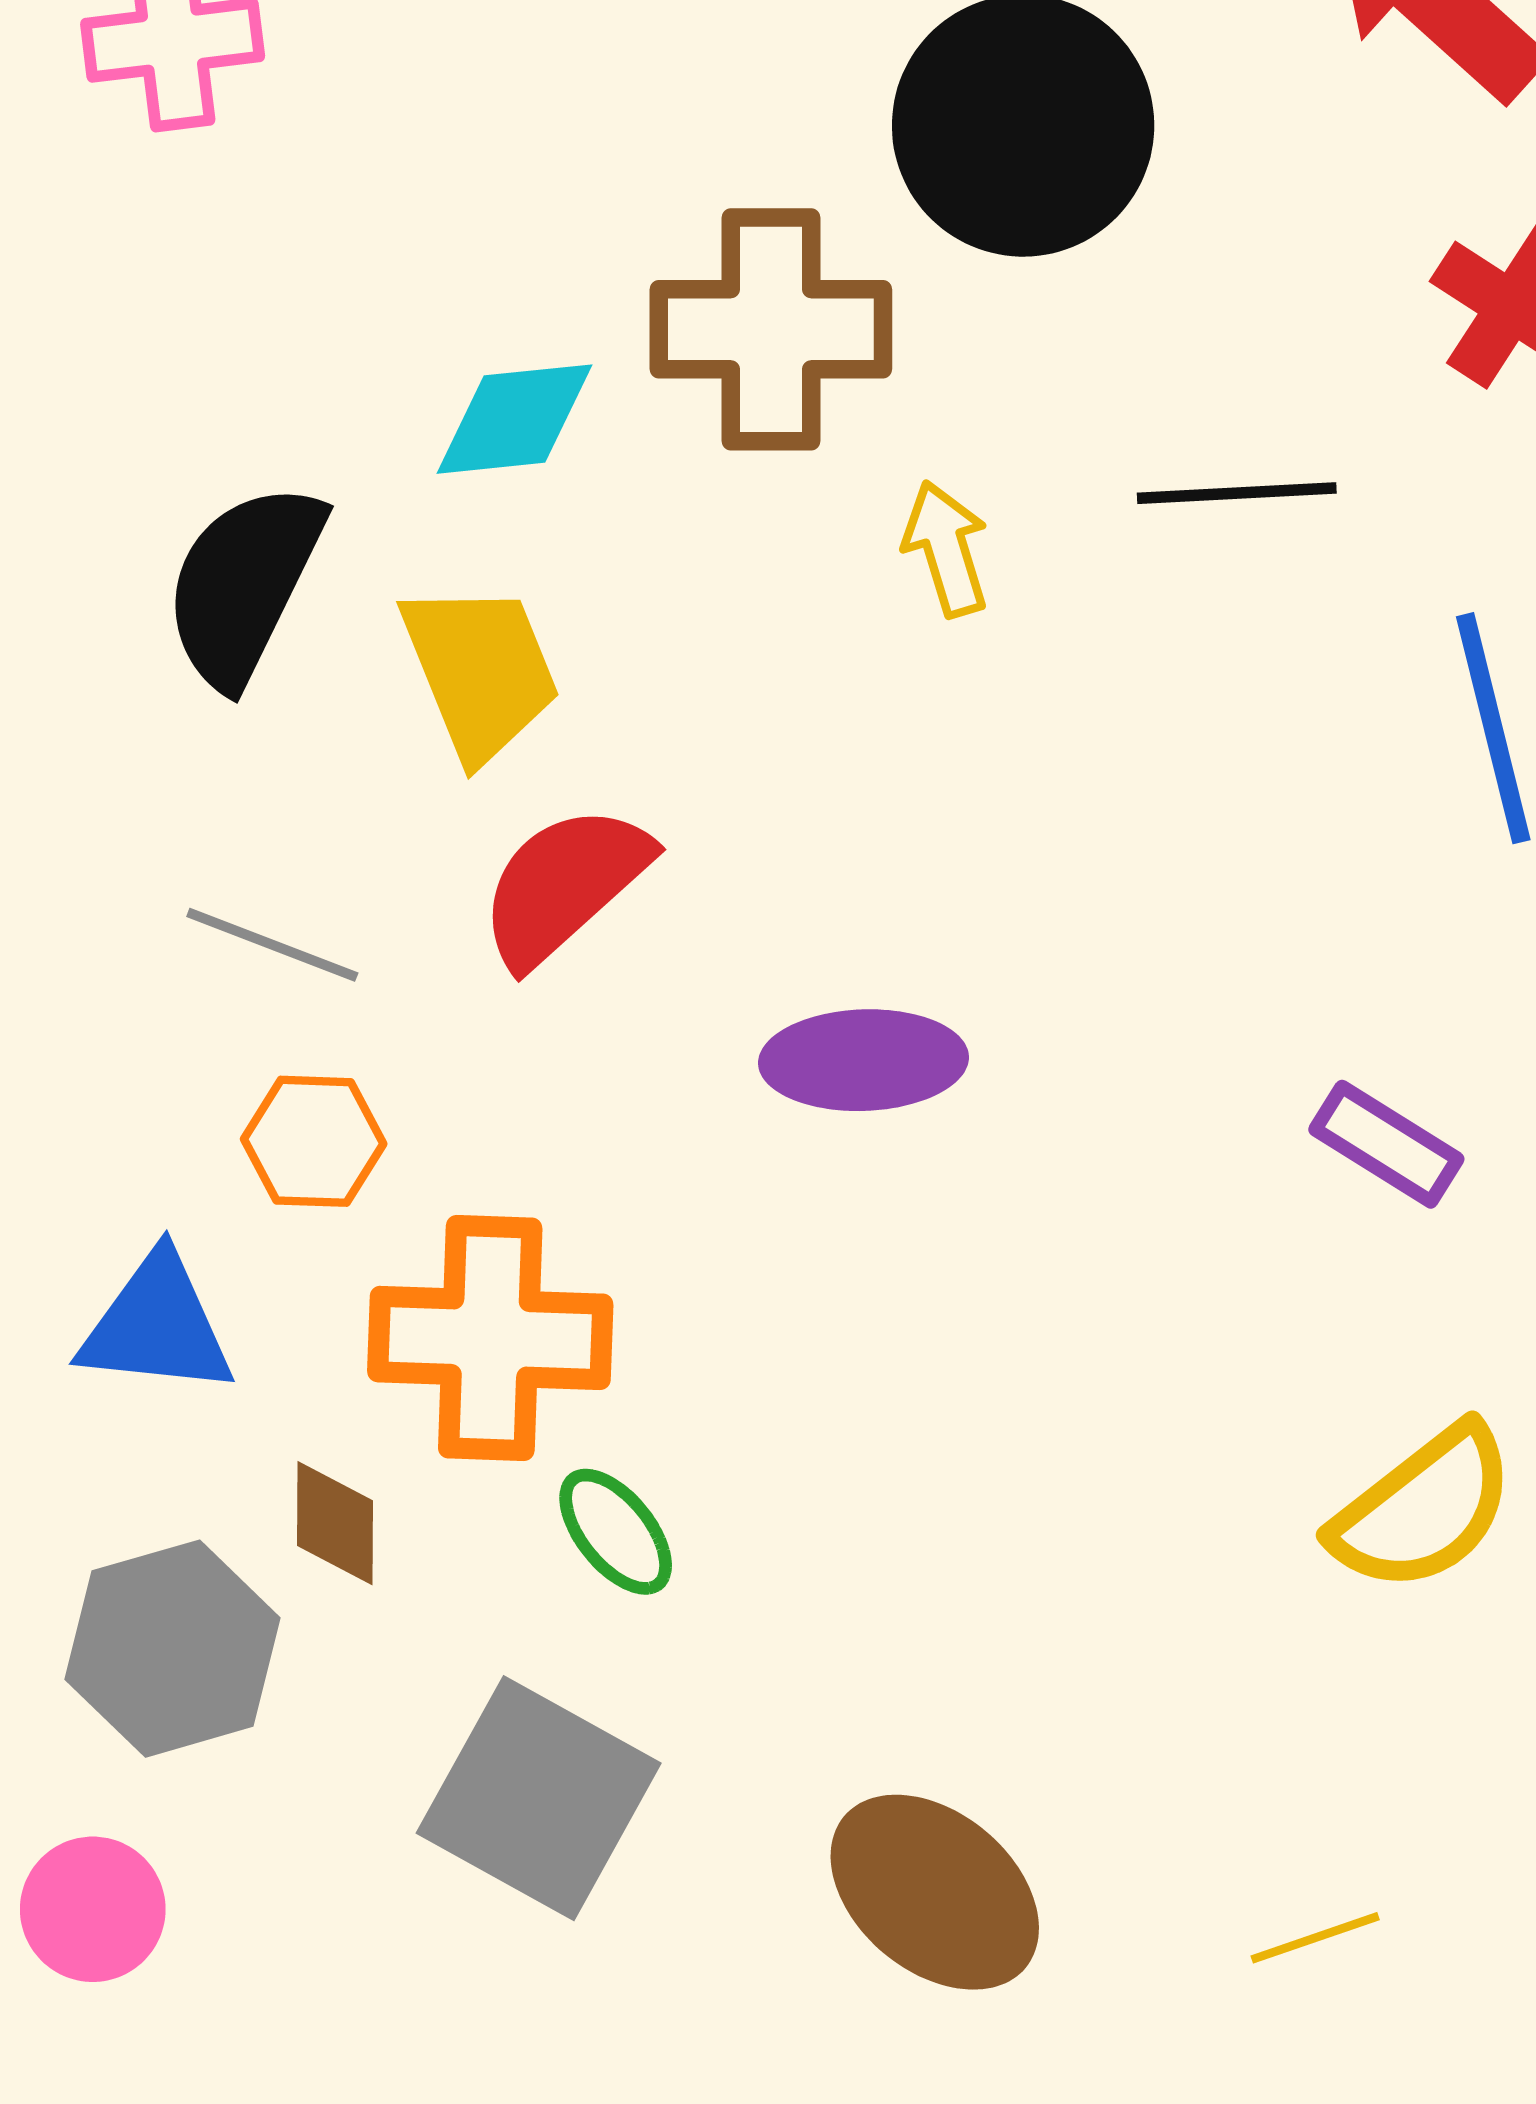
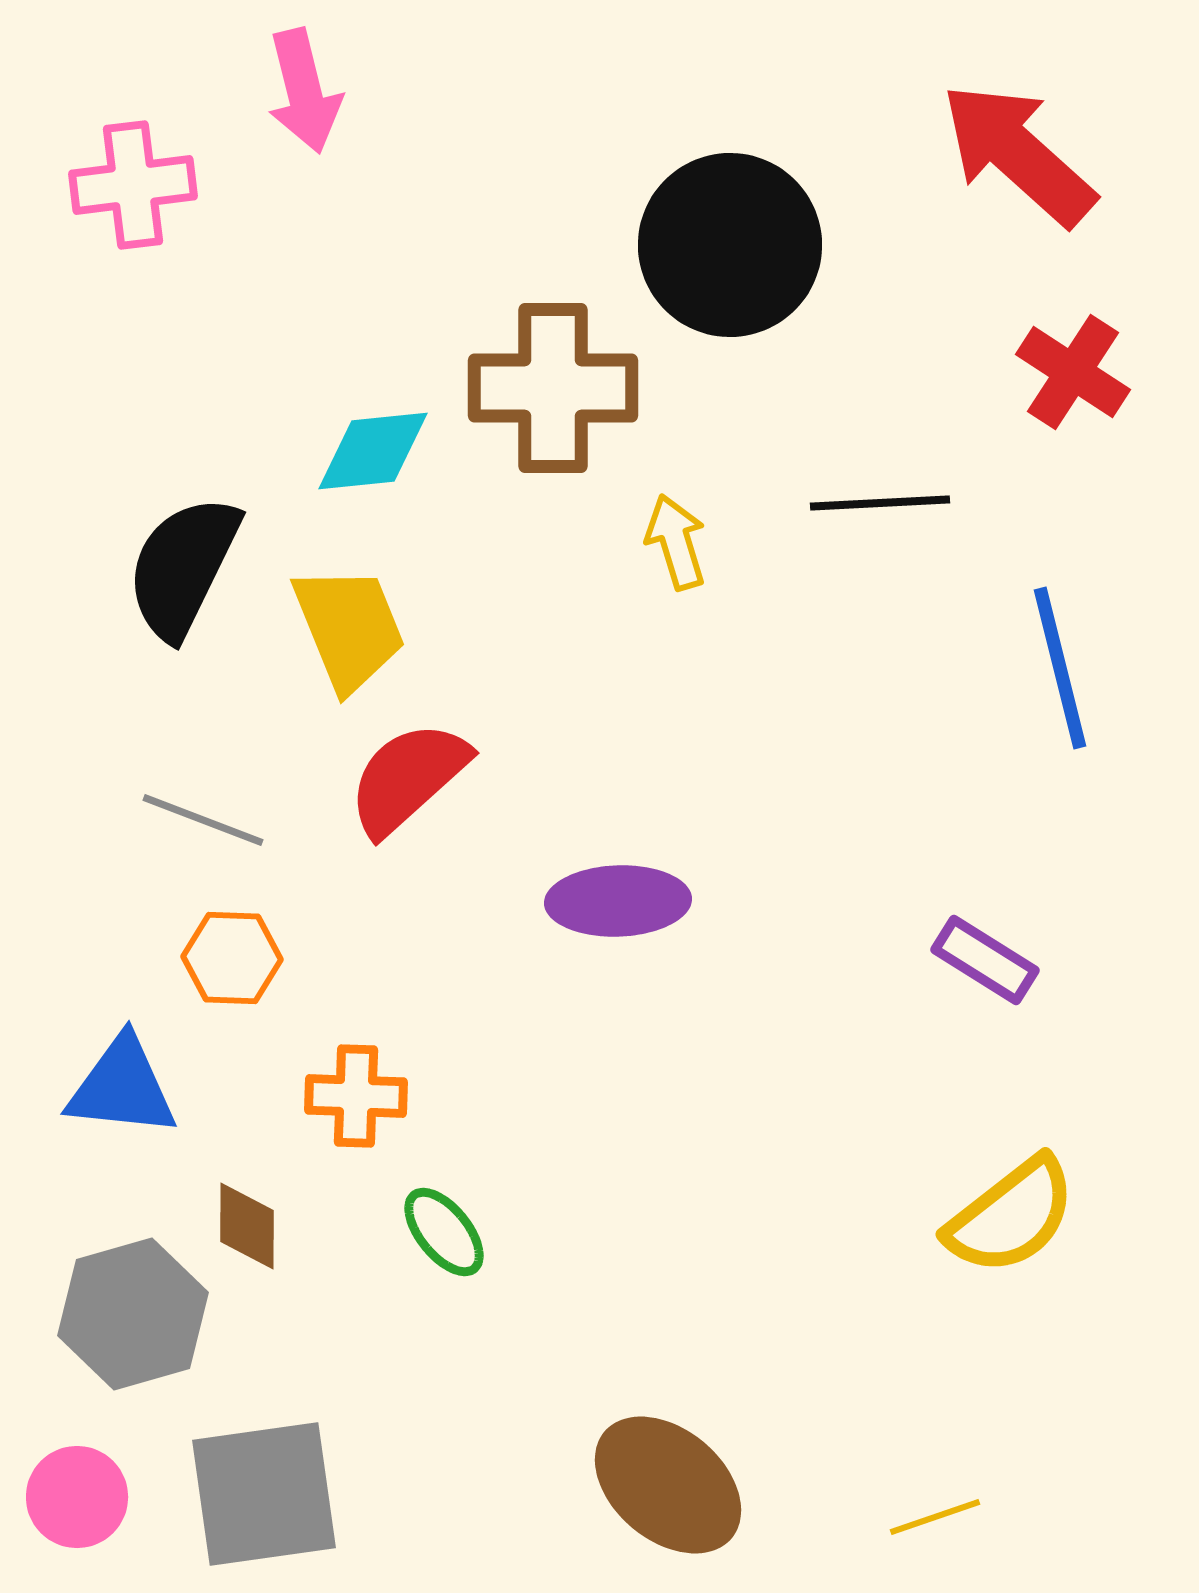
orange cross: (490, 1338) -> (356, 1096), size x0.6
gray square: (539, 1798) -> (264, 1494), moved, turned -37

